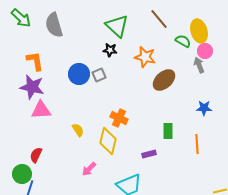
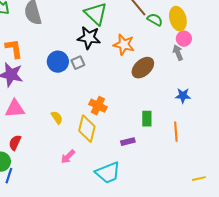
green semicircle: (183, 41) -> (155, 20), moved
black star: (110, 50) -> (89, 38), size x1.6
pink triangle: (41, 110) -> (15, 109), moved

